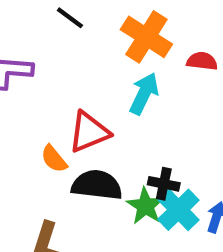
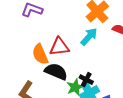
orange semicircle: (54, 159) -> (40, 54), size x1.5

